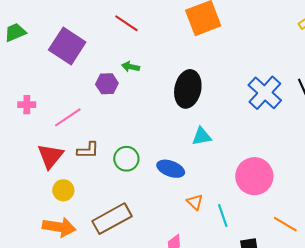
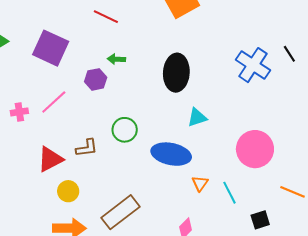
pink line: (68, 117) -> (54, 102), moved
red triangle: (50, 156) -> (50, 159), turned 32
green circle: (126, 159) -> (125, 130), moved
blue ellipse: (171, 169) -> (171, 154), size x1.4
orange triangle: (195, 202) -> (200, 183), turned 30

